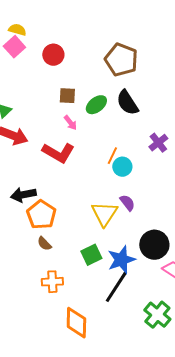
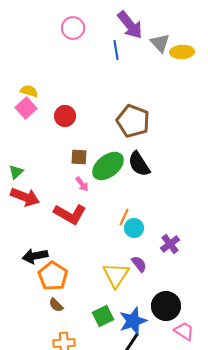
green ellipse: (96, 105) -> (108, 166), size x1.5
purple cross: (158, 143) -> (170, 244), moved

